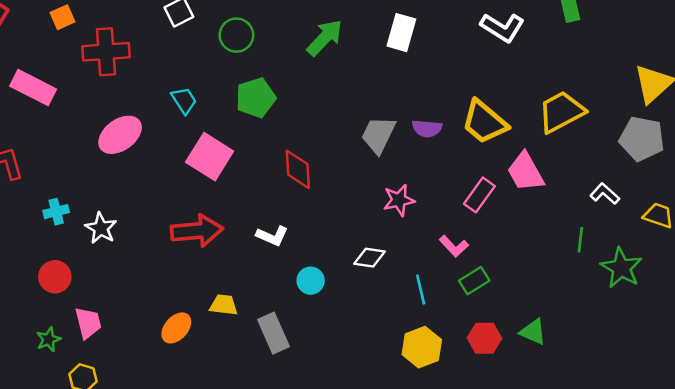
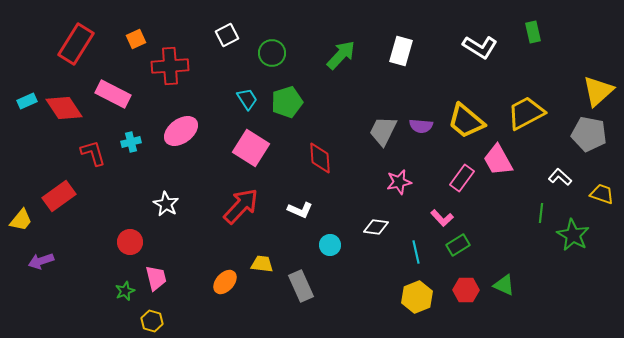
cyan trapezoid: (184, 100) -> (247, 99), moved
cyan cross: (56, 212) -> (131, 142), moved
red arrow: (197, 231) -> (241, 206), turned -42

